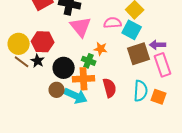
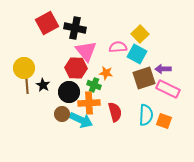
red hexagon: (43, 42) -> (76, 68), moved
brown line: (22, 62) -> (27, 86), turned 49
pink rectangle: (163, 65) -> (168, 89), turned -45

